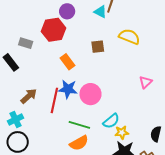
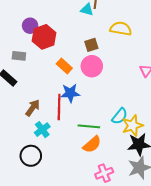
purple circle: (67, 11) -> (30, 26), moved
pink circle: (90, 94) -> (92, 66), moved
cyan cross: (16, 120) -> (42, 130), moved
yellow star: (122, 132) -> (132, 125), size x1.5

